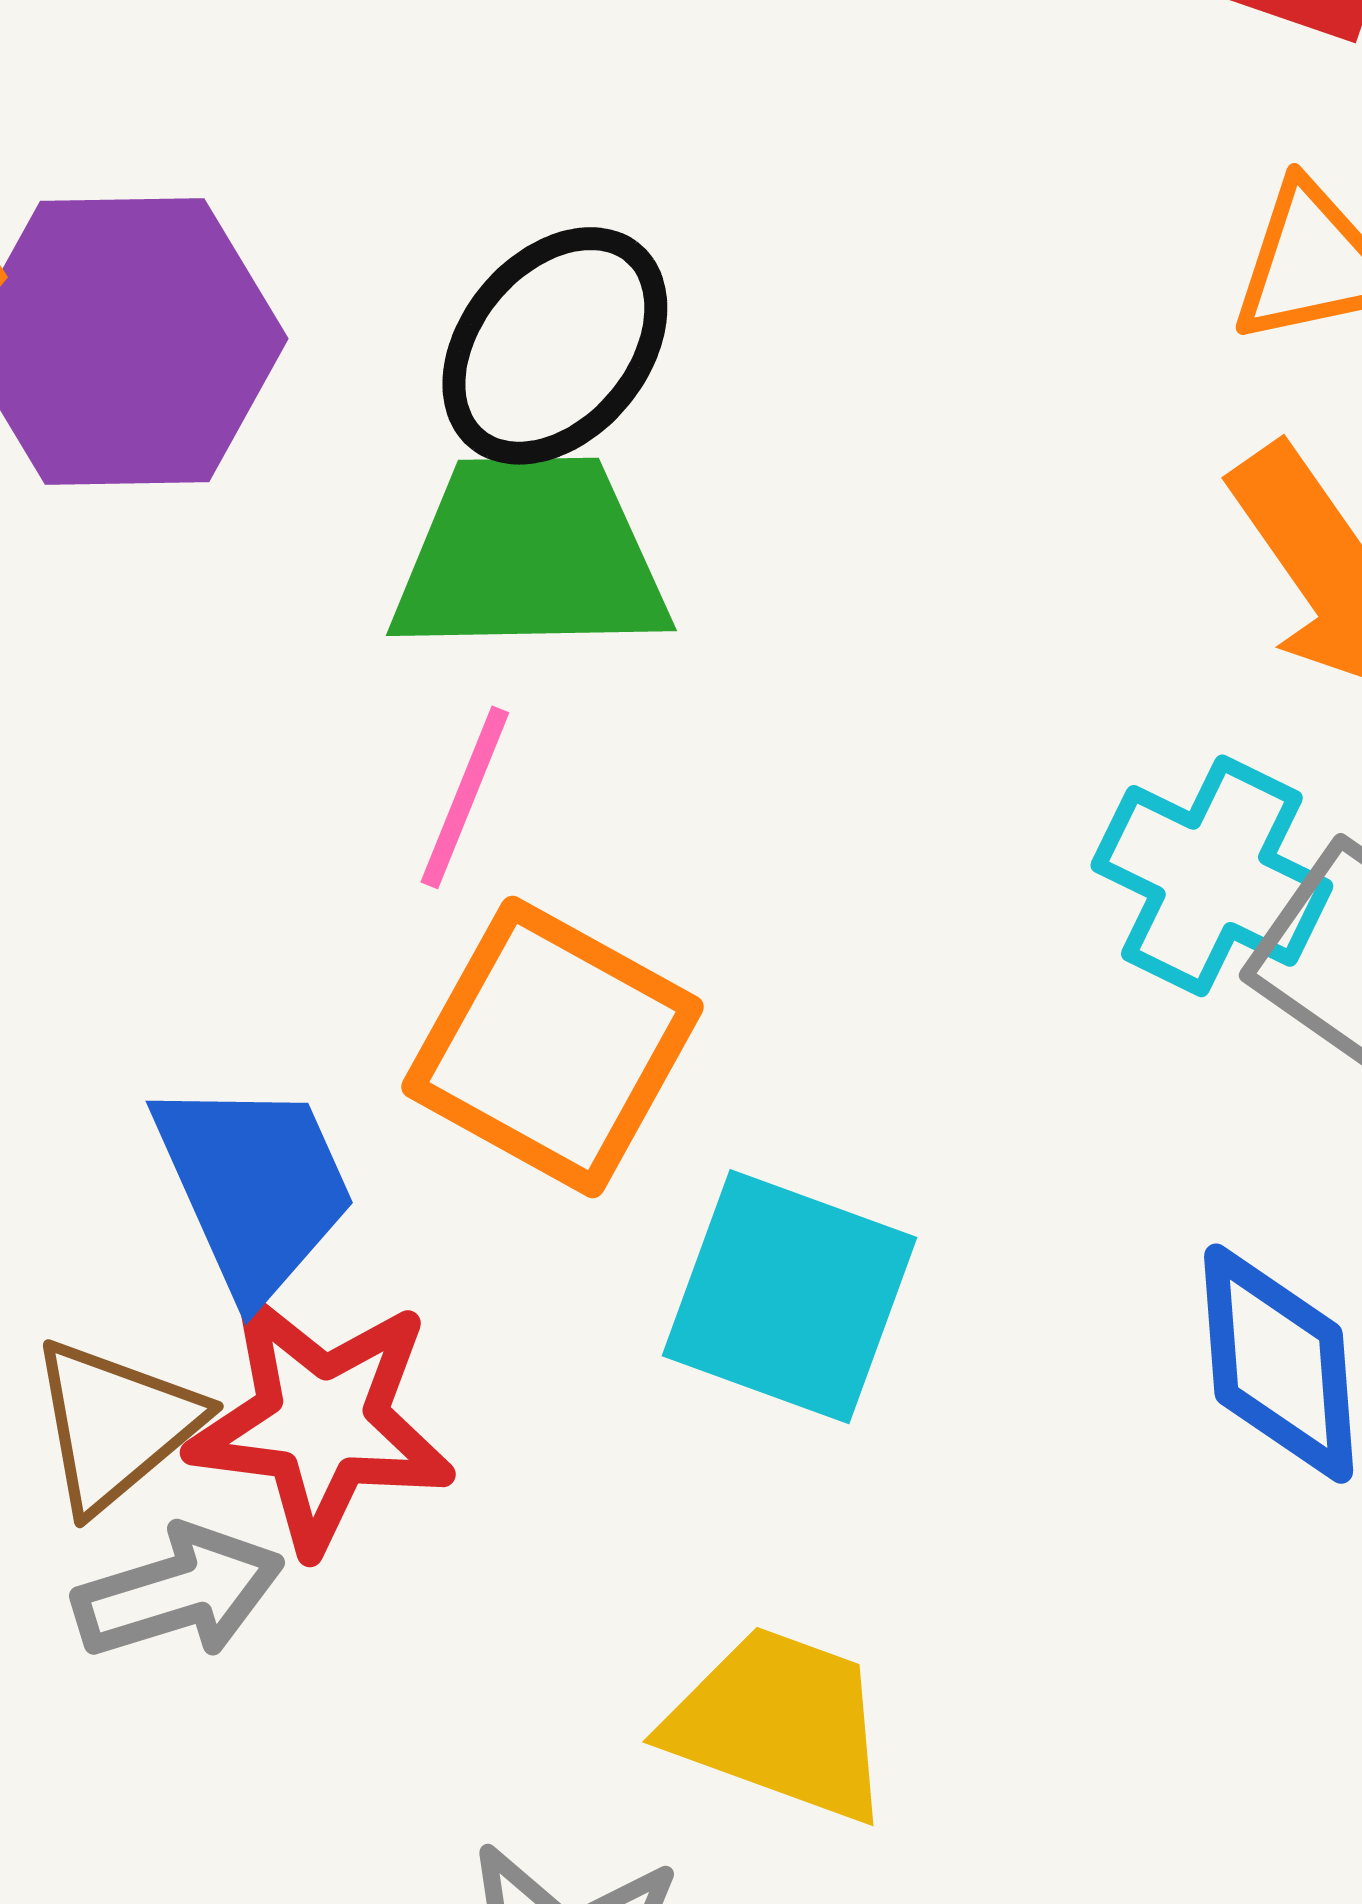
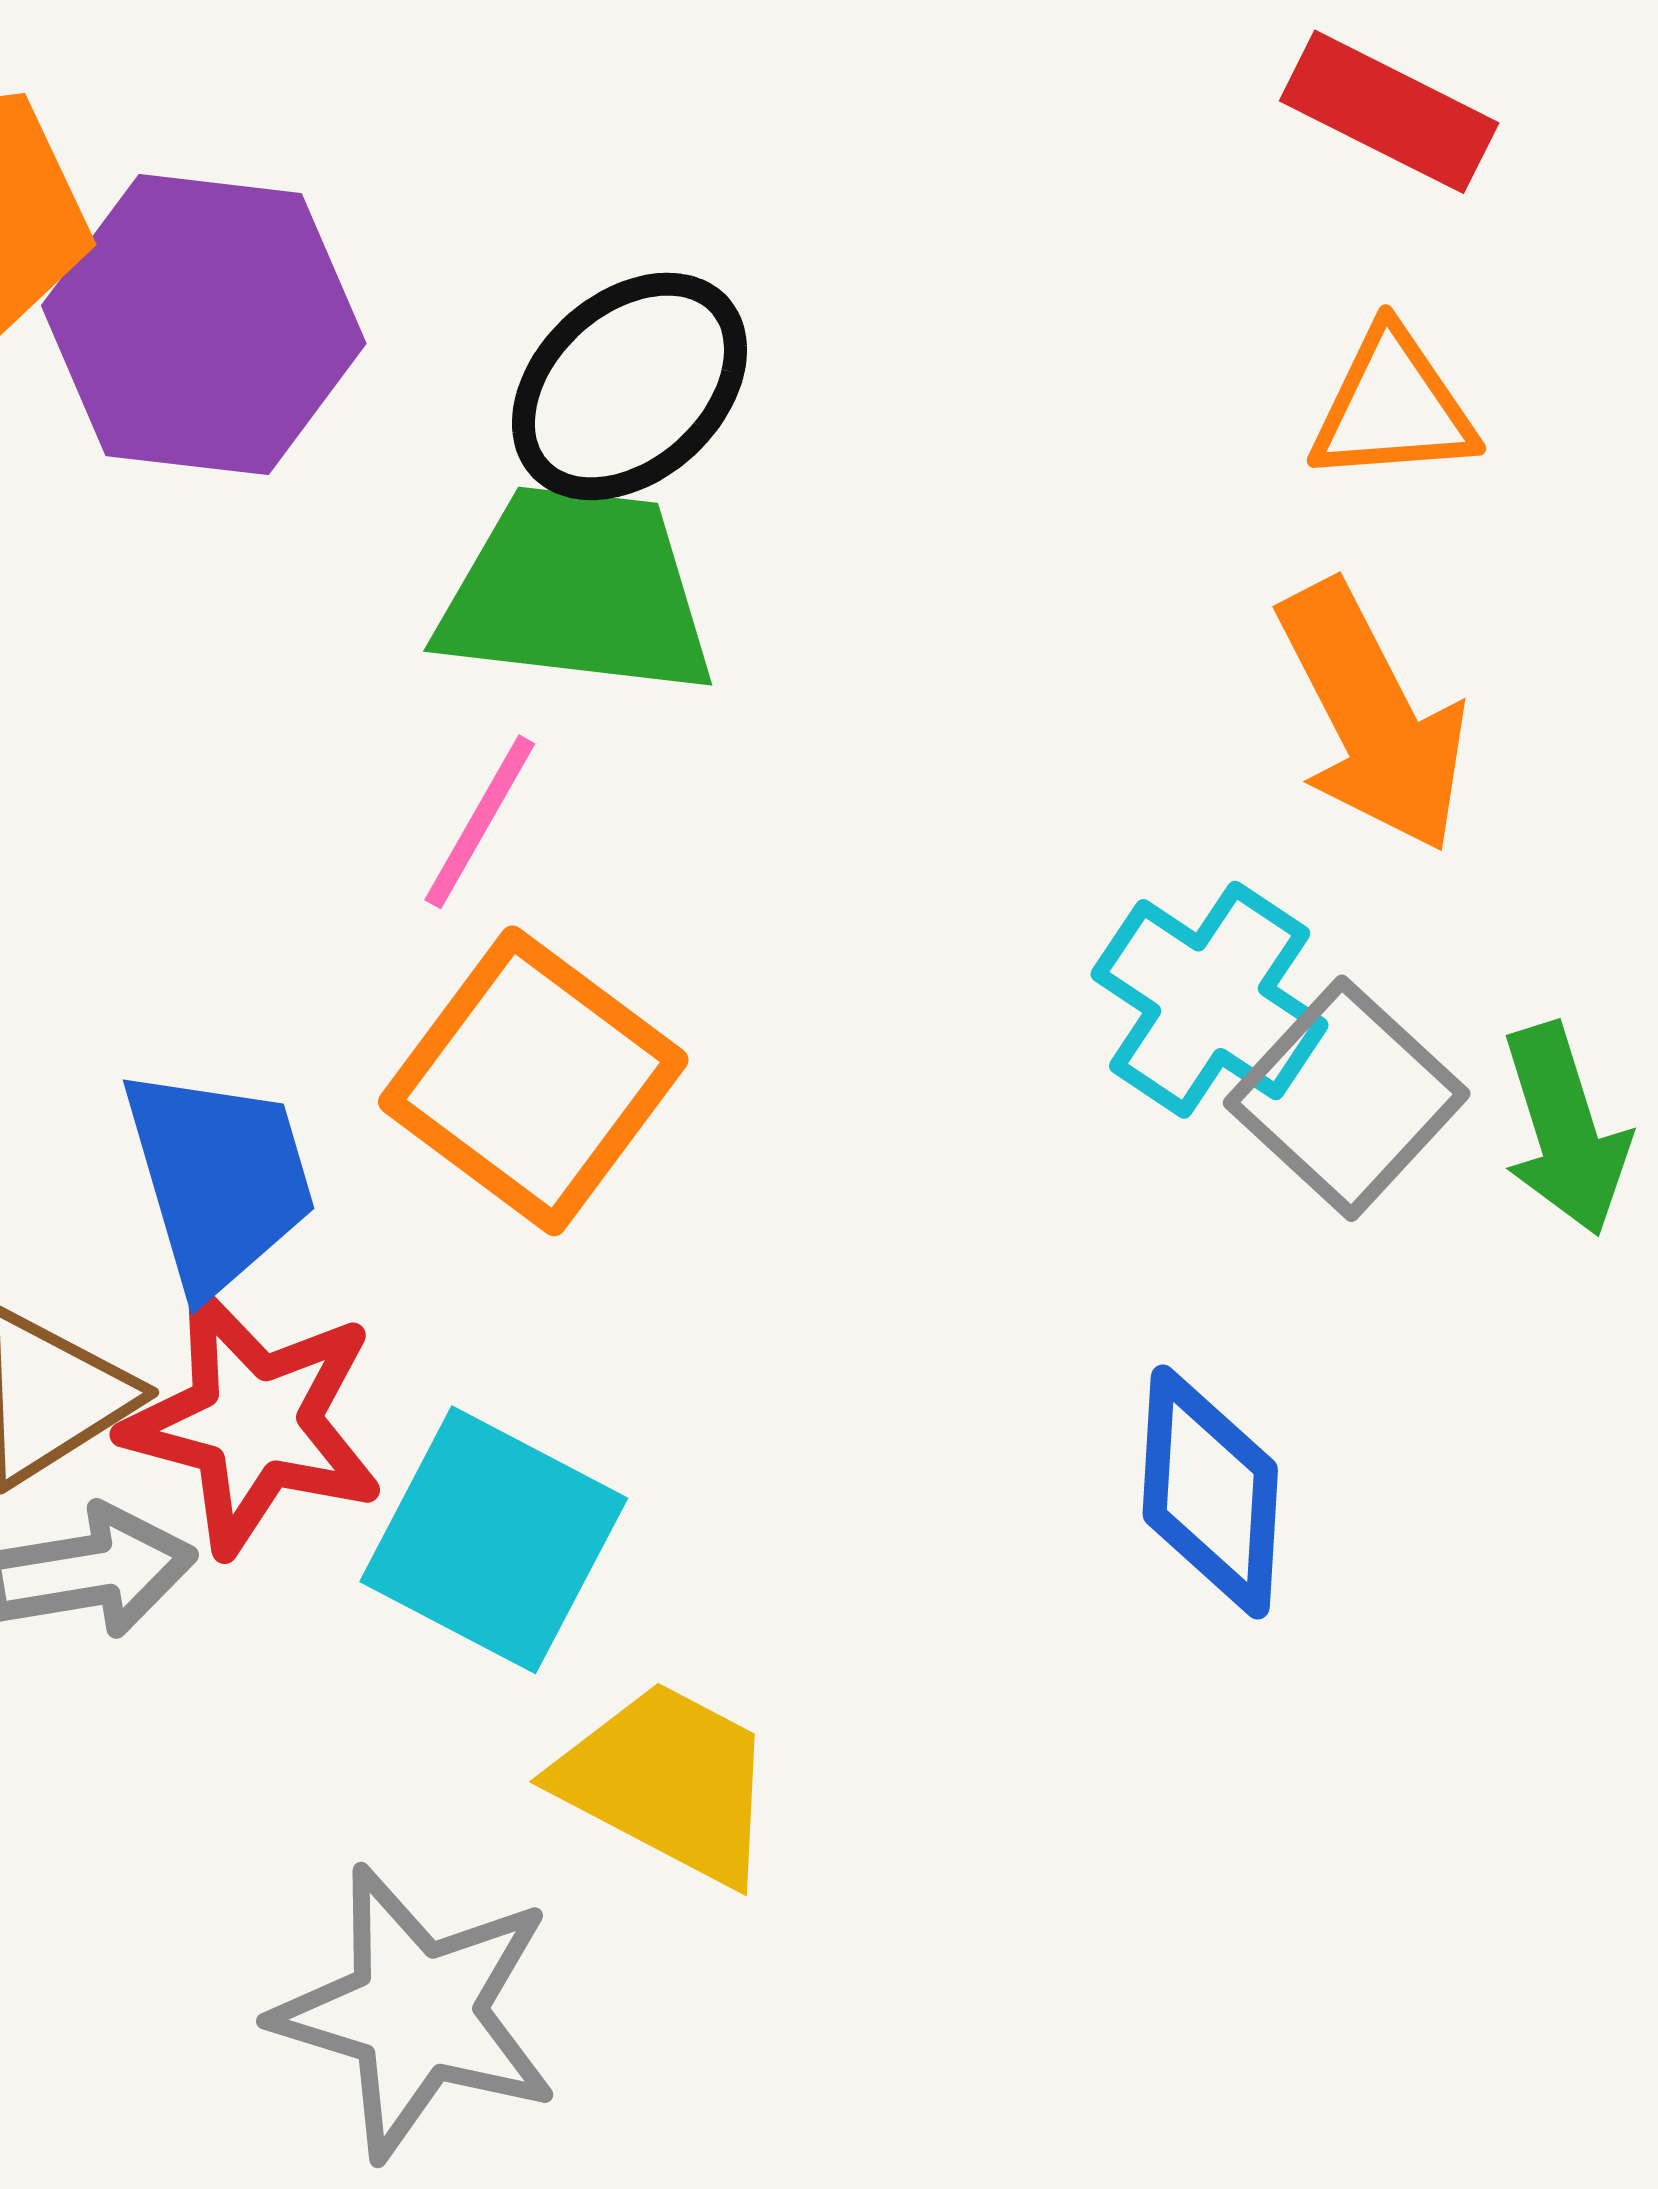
cyan square: (790, 1297) -> (494, 1540), moved

